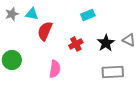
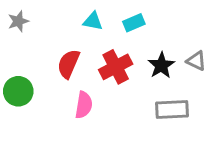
cyan triangle: (32, 14) -> (93, 21), moved
red semicircle: (45, 31) -> (68, 64), moved
red cross: (76, 44) -> (116, 67), size x1.5

